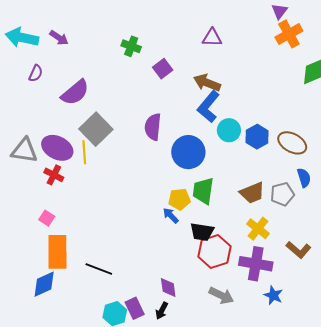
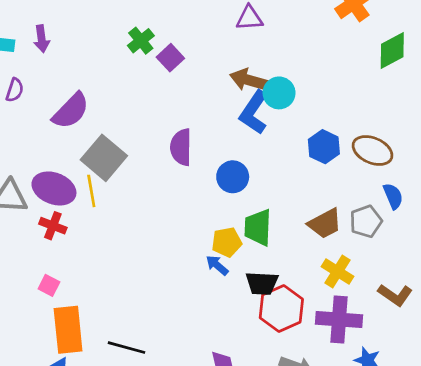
purple arrow: (59, 38) -> (42, 39), turned 54
green cross: (131, 46) -> (141, 41), turned 36
purple square: (163, 69) -> (170, 58), moved
cyan circle: (229, 130) -> (279, 93), moved
blue circle: (188, 152) -> (233, 177), size x0.7

